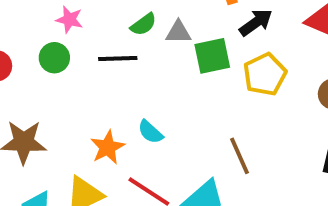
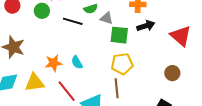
yellow pentagon: (265, 74) -> (122, 64), moved

